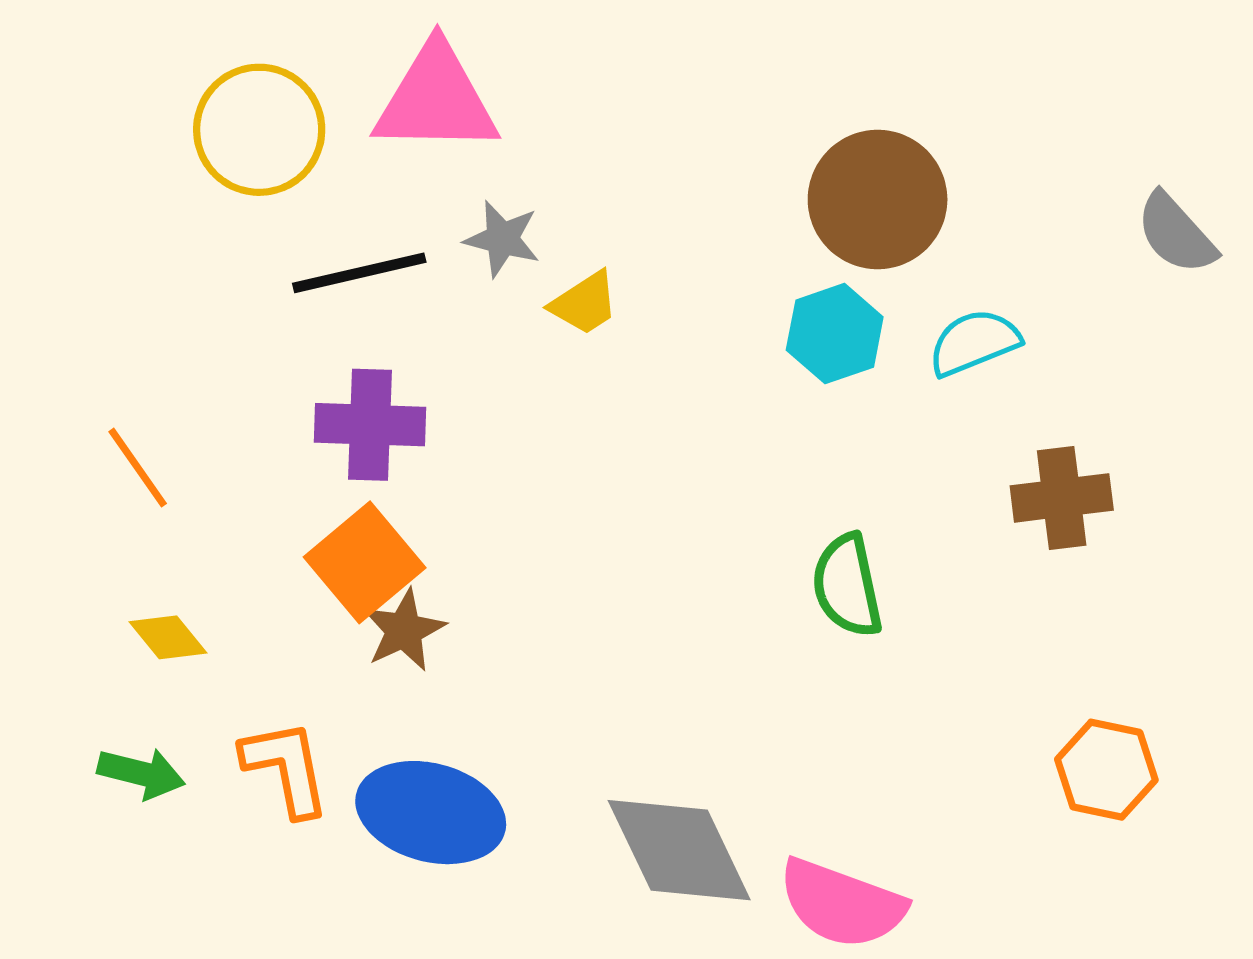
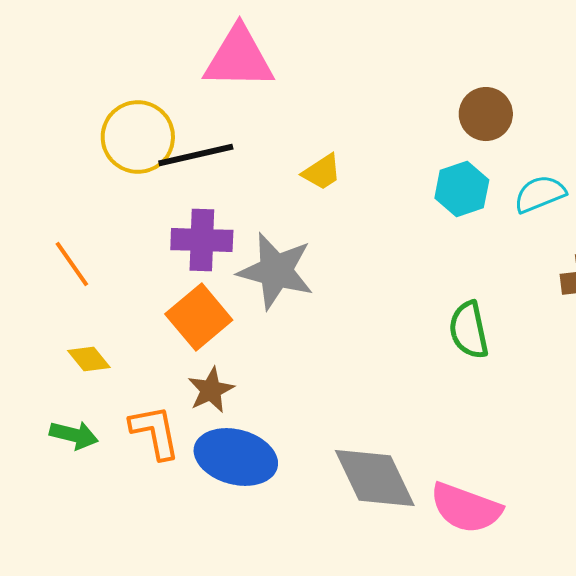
yellow circle: (259, 130) -> (138, 137), moved
brown circle: (878, 200) -> (486, 114), size x0.7
gray star: (502, 239) -> (276, 271), moved, size x1.8
brown star: (404, 630) -> (211, 390), moved

